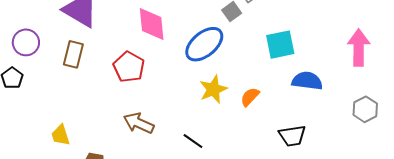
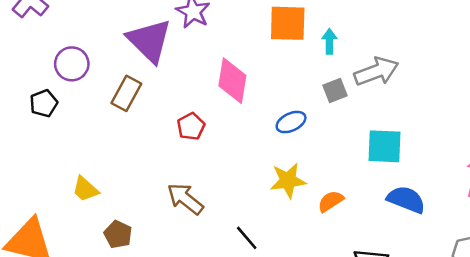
blue ellipse: (204, 44) -> (291, 122), size x0.6
red pentagon: (129, 67) -> (191, 126), size x0.7
yellow trapezoid: (61, 135) -> (85, 189), turned -45

